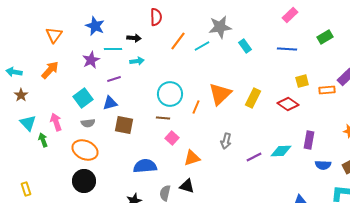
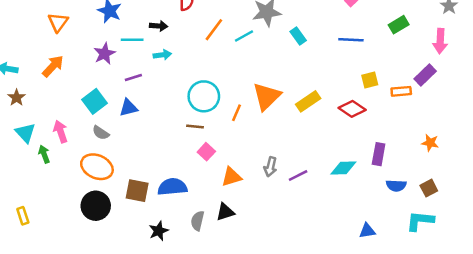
yellow rectangle: (253, 98) -> (308, 101), turned 30
gray semicircle: (88, 123) -> (101, 133), turned 40
brown square: (124, 125) -> (137, 191), moved
gray arrow: (226, 141) -> (270, 167), moved
purple line: (254, 157) -> (298, 176), moved
black triangle: (187, 186) -> (225, 212), turned -35

